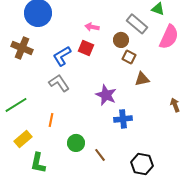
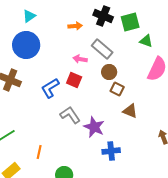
gray rectangle: (137, 24) -> (102, 49), moved
brown triangle: (142, 79) -> (130, 111), turned 35
gray L-shape: (59, 83) -> (70, 115), moved

